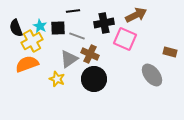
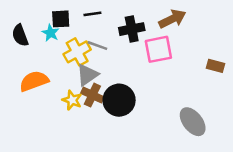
black square: (58, 28) -> (61, 19), moved
pink square: (125, 39) -> (158, 49), turned -35
yellow cross: (32, 41) -> (77, 52), moved
brown cross: (90, 54) -> (92, 95), moved
gray ellipse: (152, 75) -> (193, 122), moved

